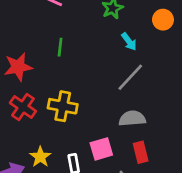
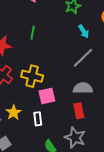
pink square: (101, 149) -> (47, 96), moved
red rectangle: (141, 152) -> (79, 111), moved

